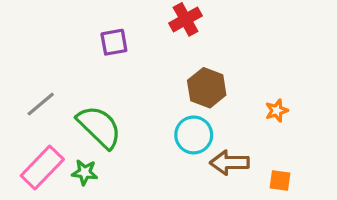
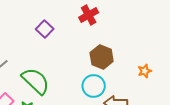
purple square: (114, 42) -> (45, 29), turned -36

